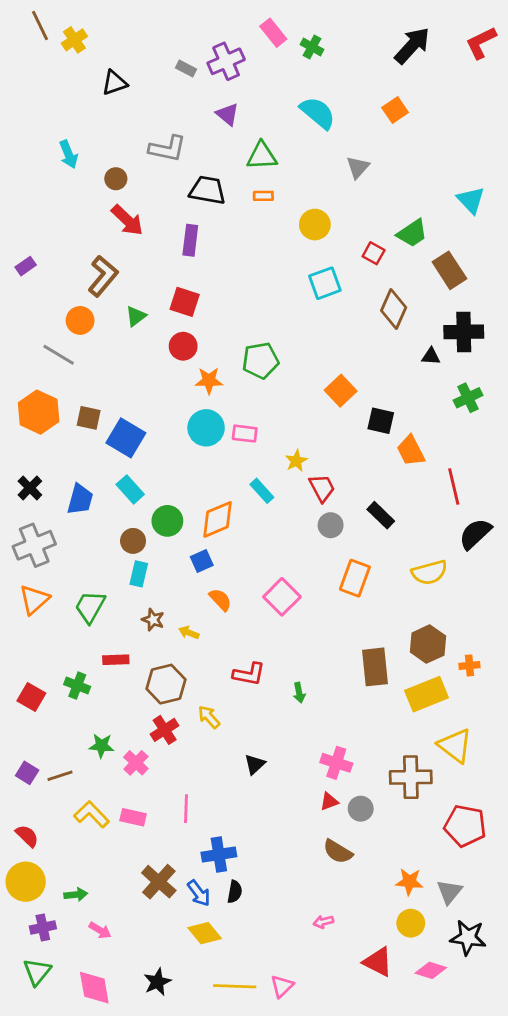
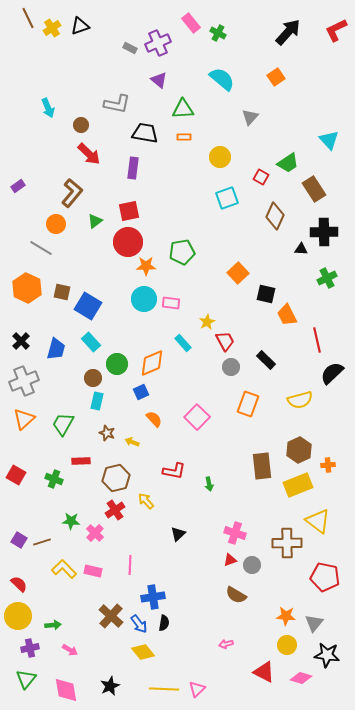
black triangle: (114, 83) -> (80, 26), moved
red square: (185, 302) -> (129, 211), turned -30
red circle: (183, 346) -> (128, 242), size x1.5
red square: (31, 697) -> (16, 475), moved

